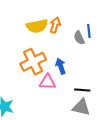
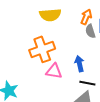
orange arrow: (55, 25) -> (86, 17), moved
blue arrow: (61, 66) -> (79, 64), moved

